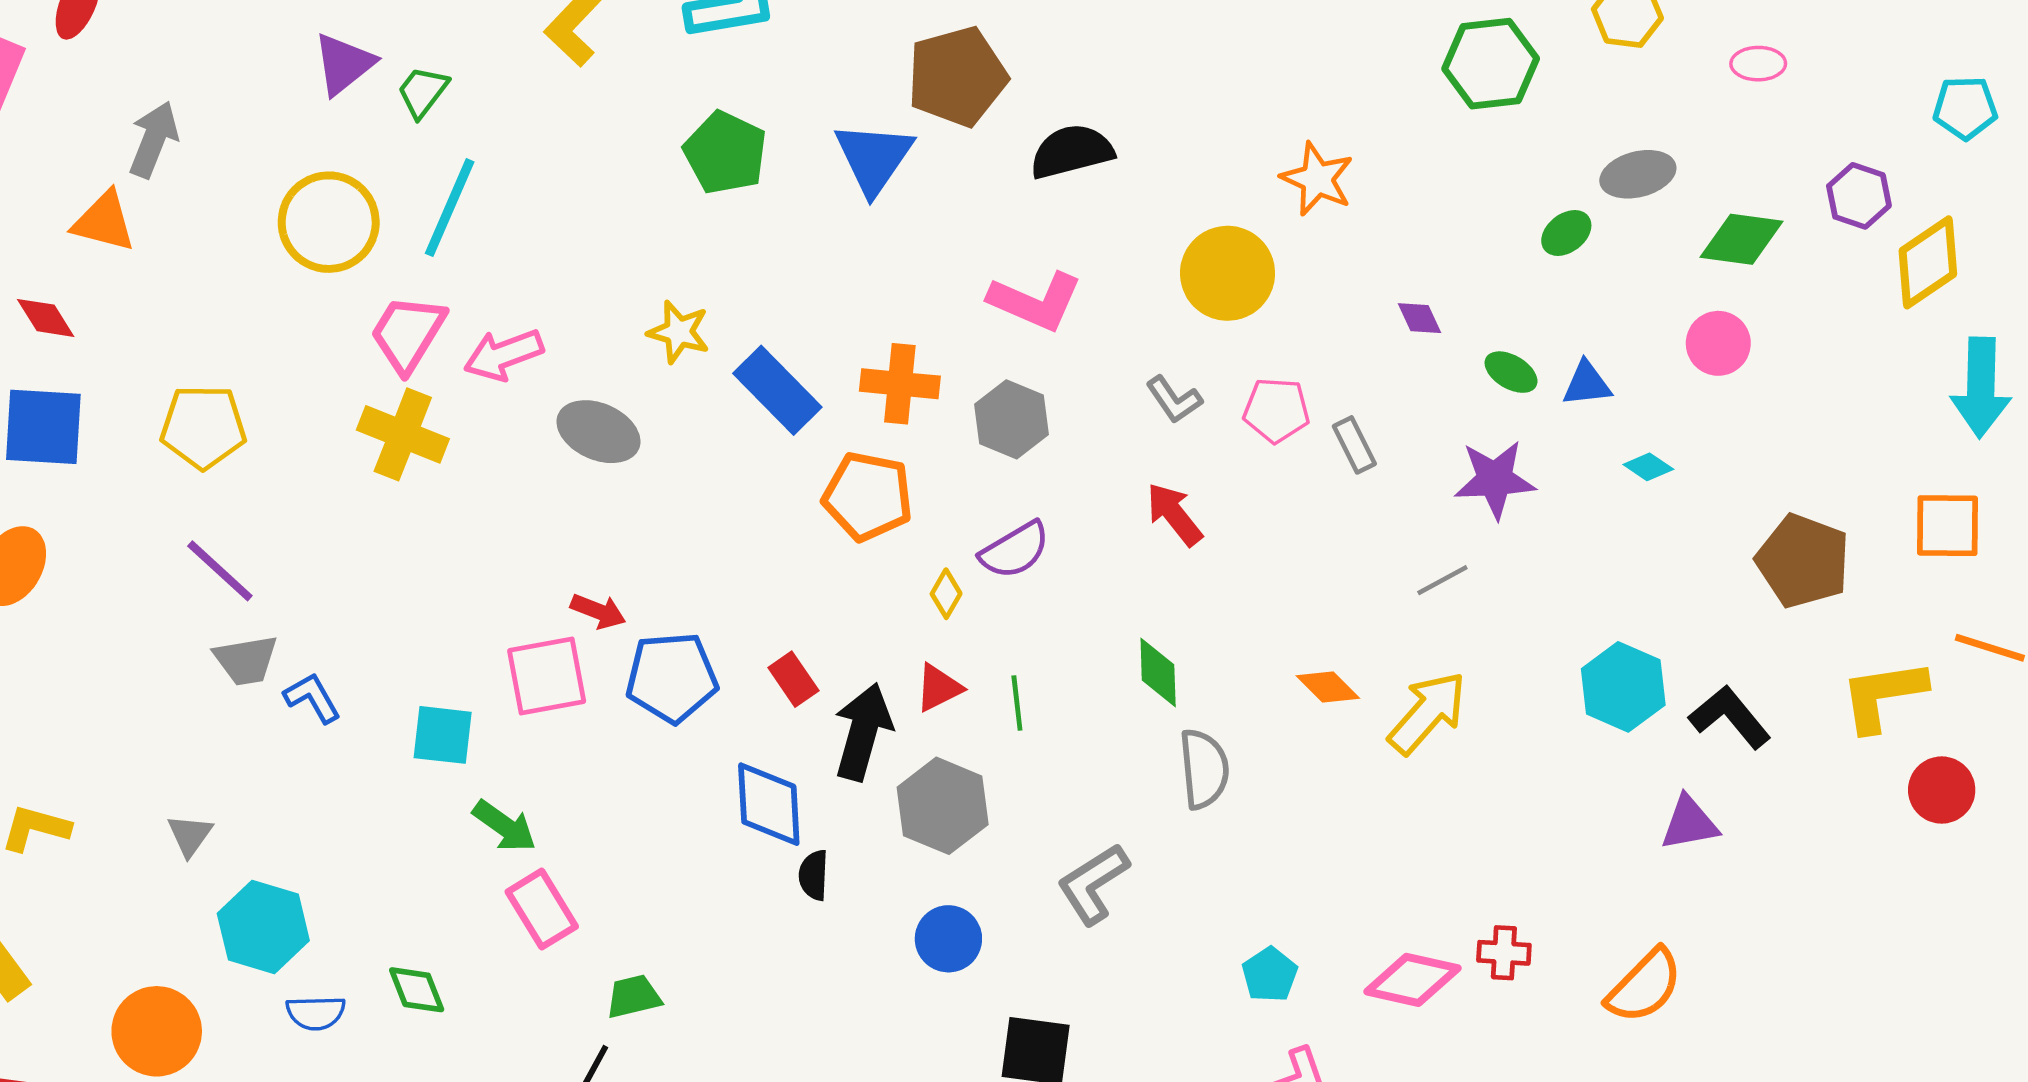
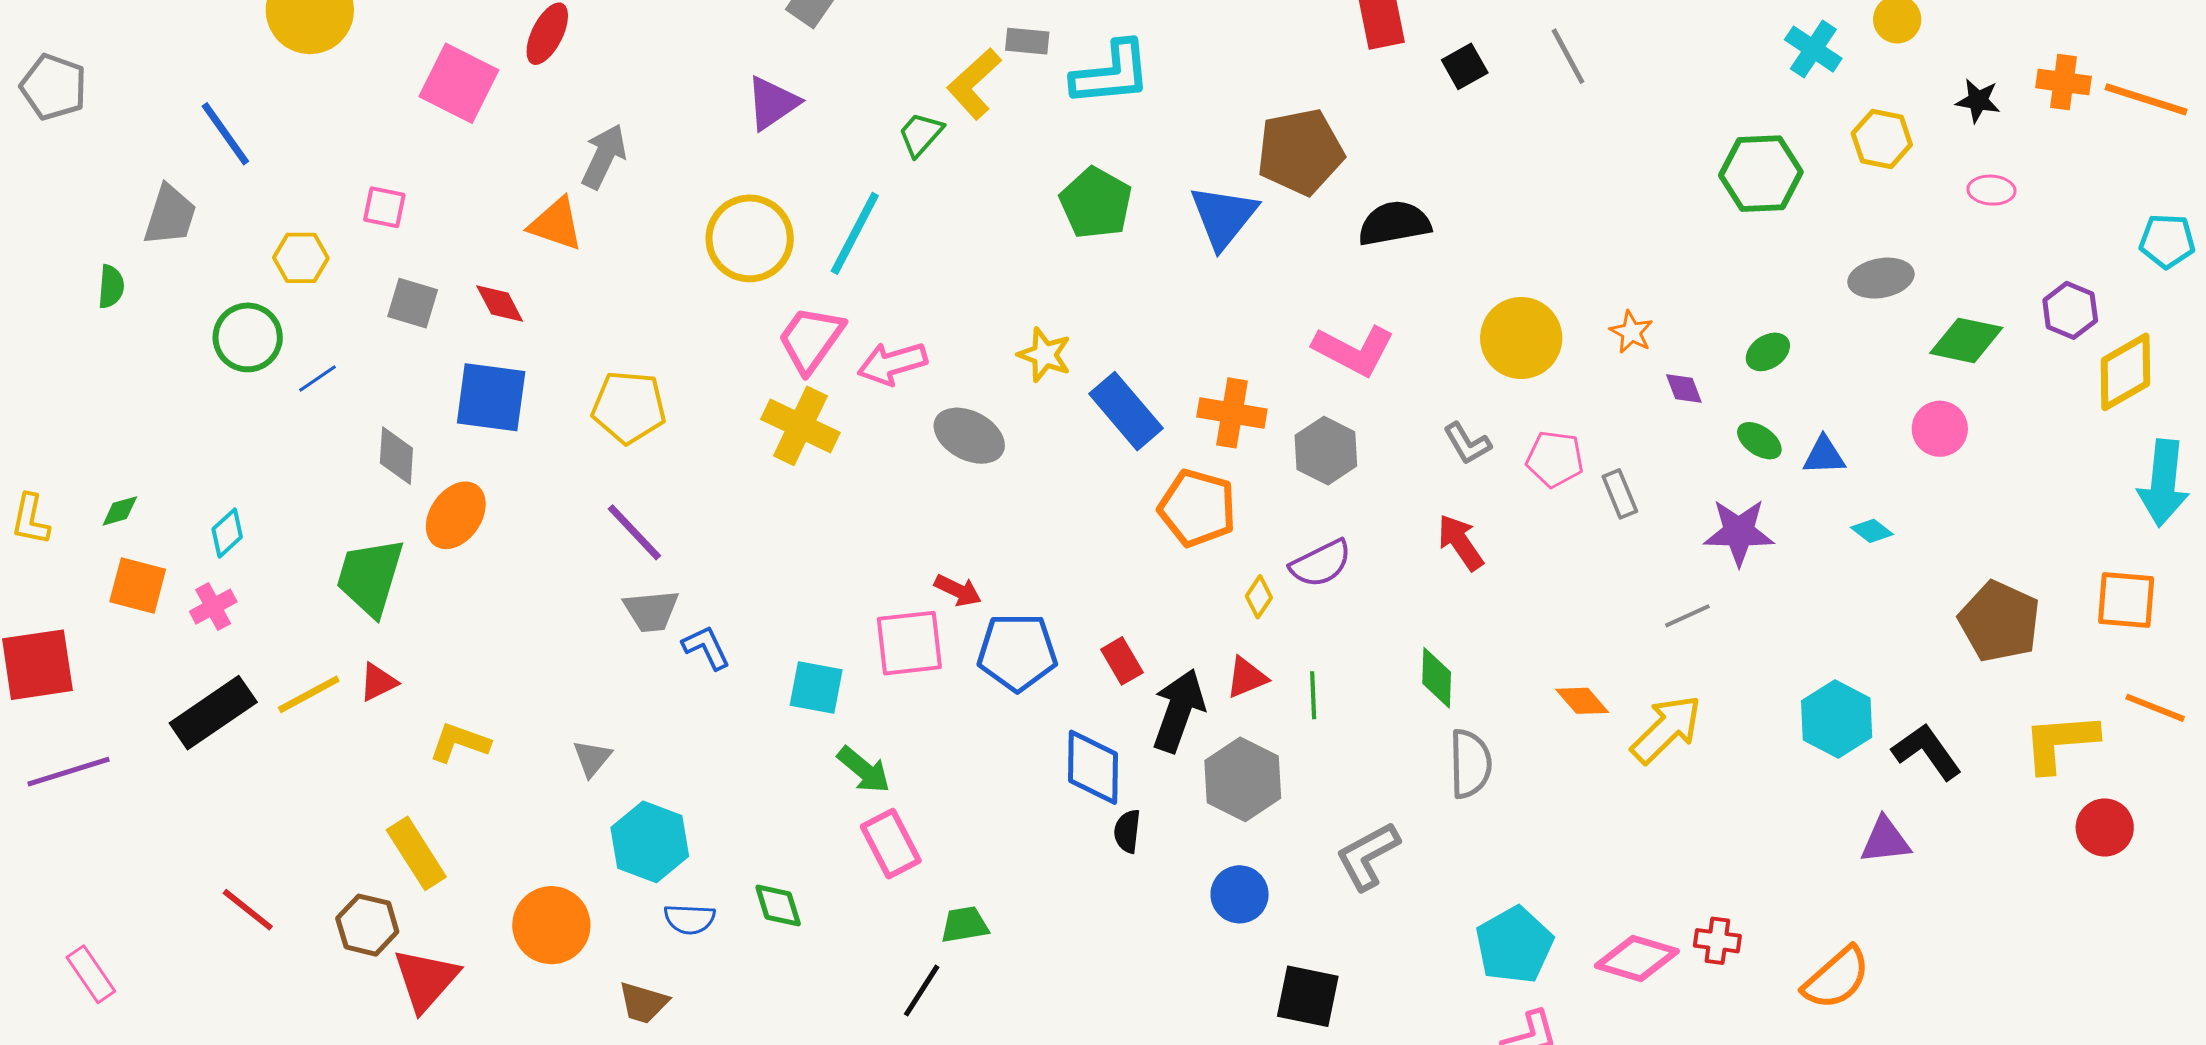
green trapezoid: (423, 92) -> (921, 134), moved
orange star: (1317, 179) -> (1631, 332), moved, size x0.7
green ellipse: (1566, 233) -> (1768, 352), moved
cyan pentagon: (1270, 975) -> (1514, 945), size x1.6

